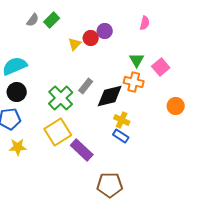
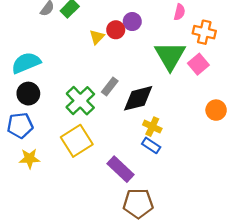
green triangle: (137, 60) -> (170, 56), size x1.8
orange cross: (134, 82) -> (204, 32), moved
purple rectangle: (82, 150) -> (120, 169), moved

